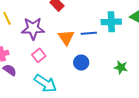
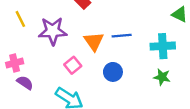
cyan cross: (111, 22) -> (163, 46), moved
pink square: (39, 55) -> (73, 65), moved

